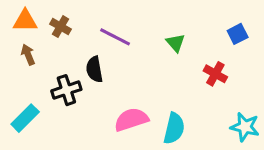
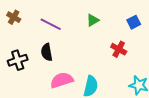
green triangle: (176, 43) -> (93, 20), moved, turned 40
black semicircle: (94, 69) -> (47, 52), moved

